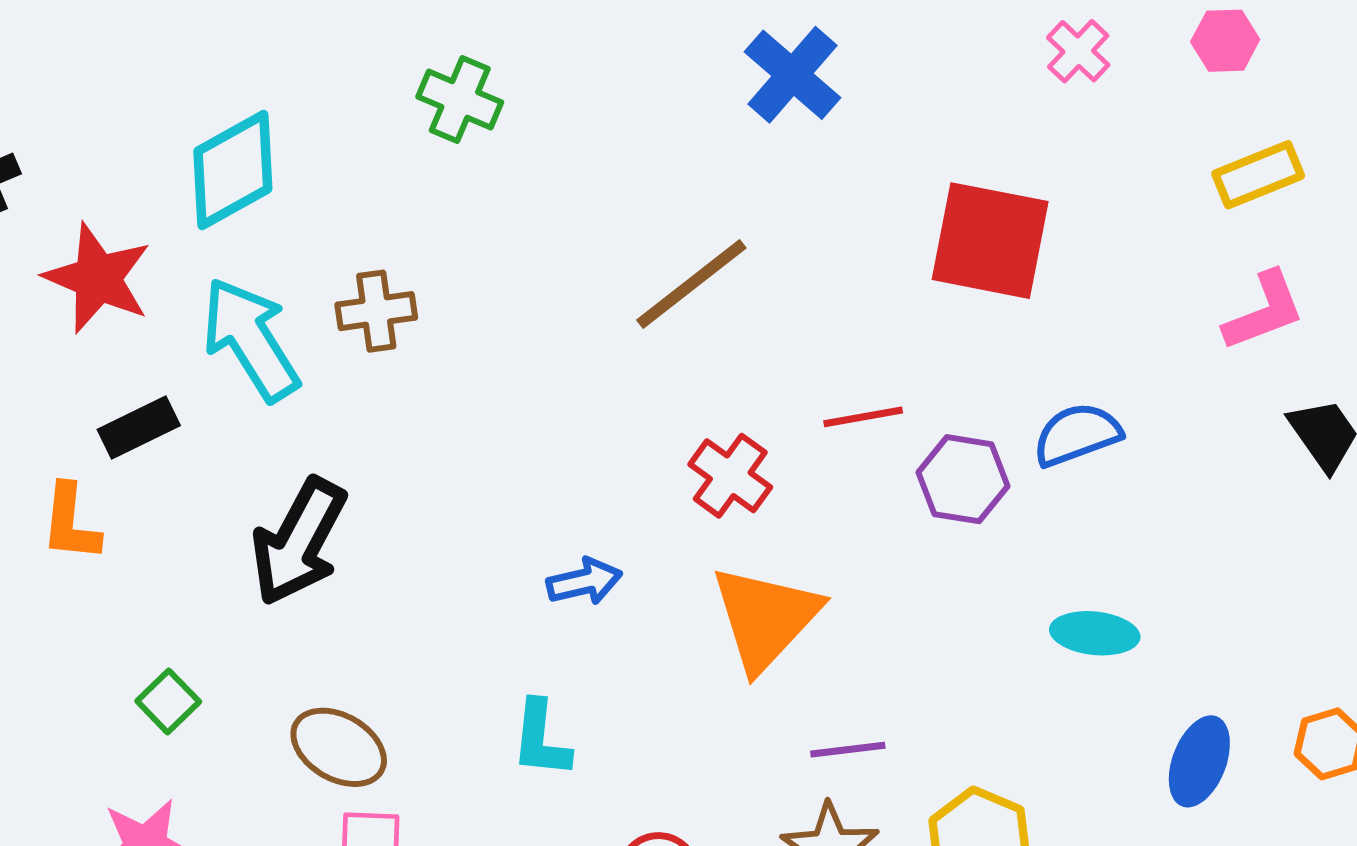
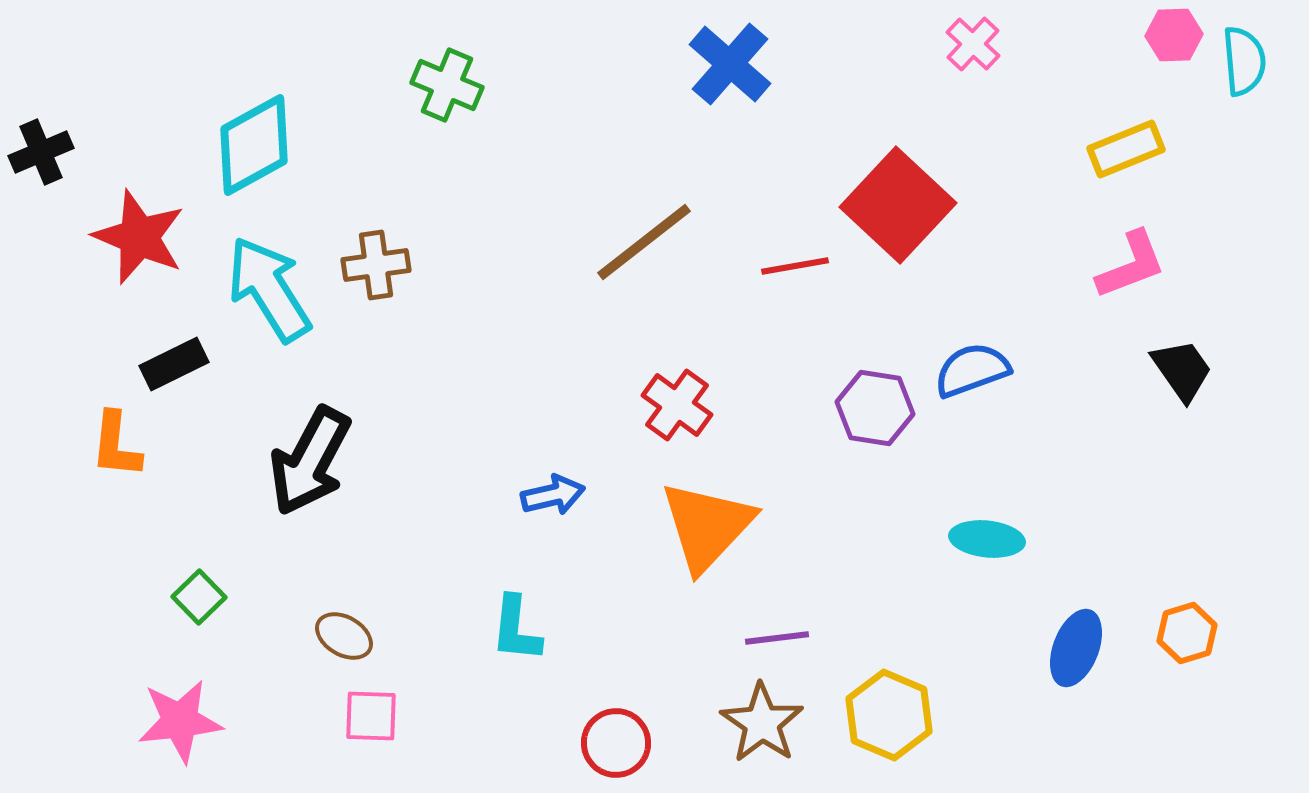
pink hexagon: (1225, 41) -> (1174, 35), moved
red square: (990, 241) -> (898, 205), turned 32
red line: (863, 417) -> (795, 266), moved
brown ellipse: (339, 747) -> (344, 636), size x0.7

